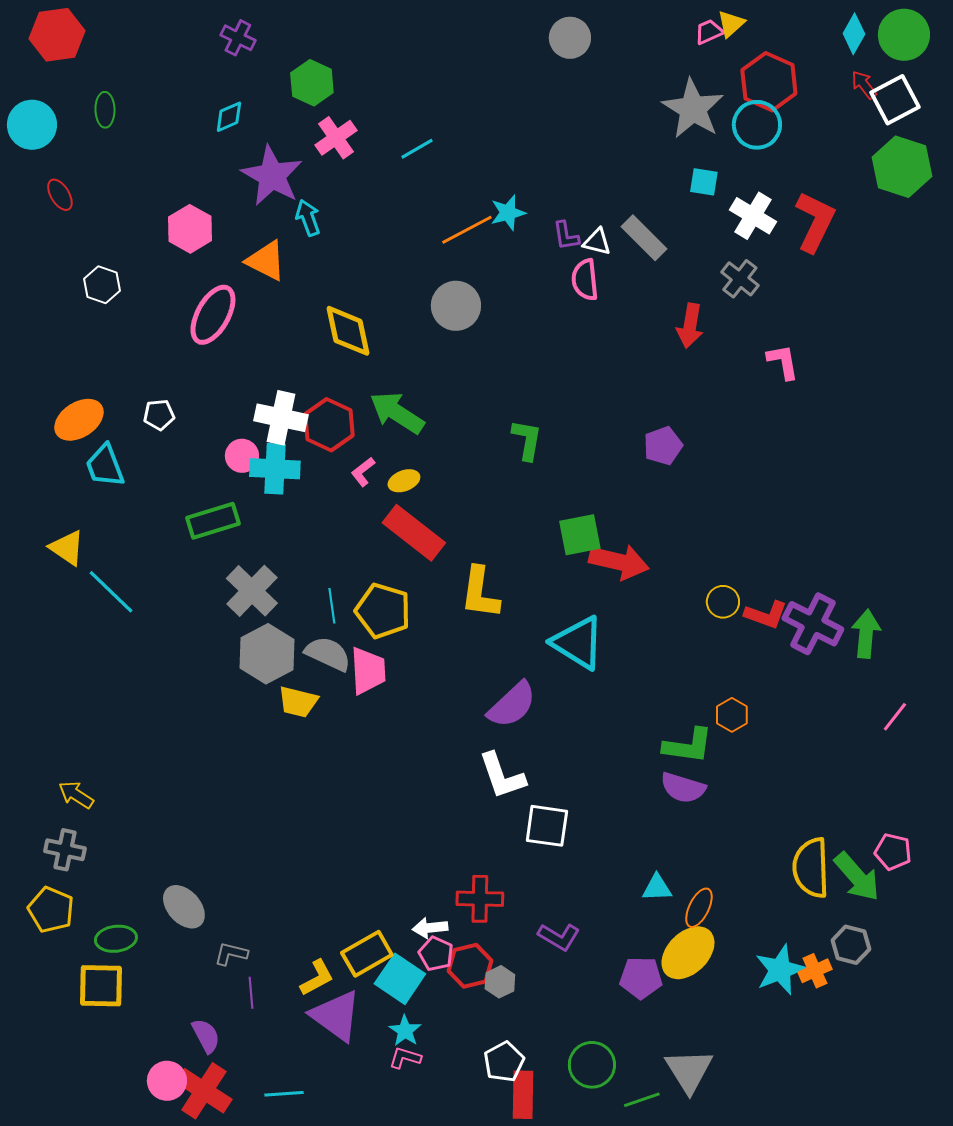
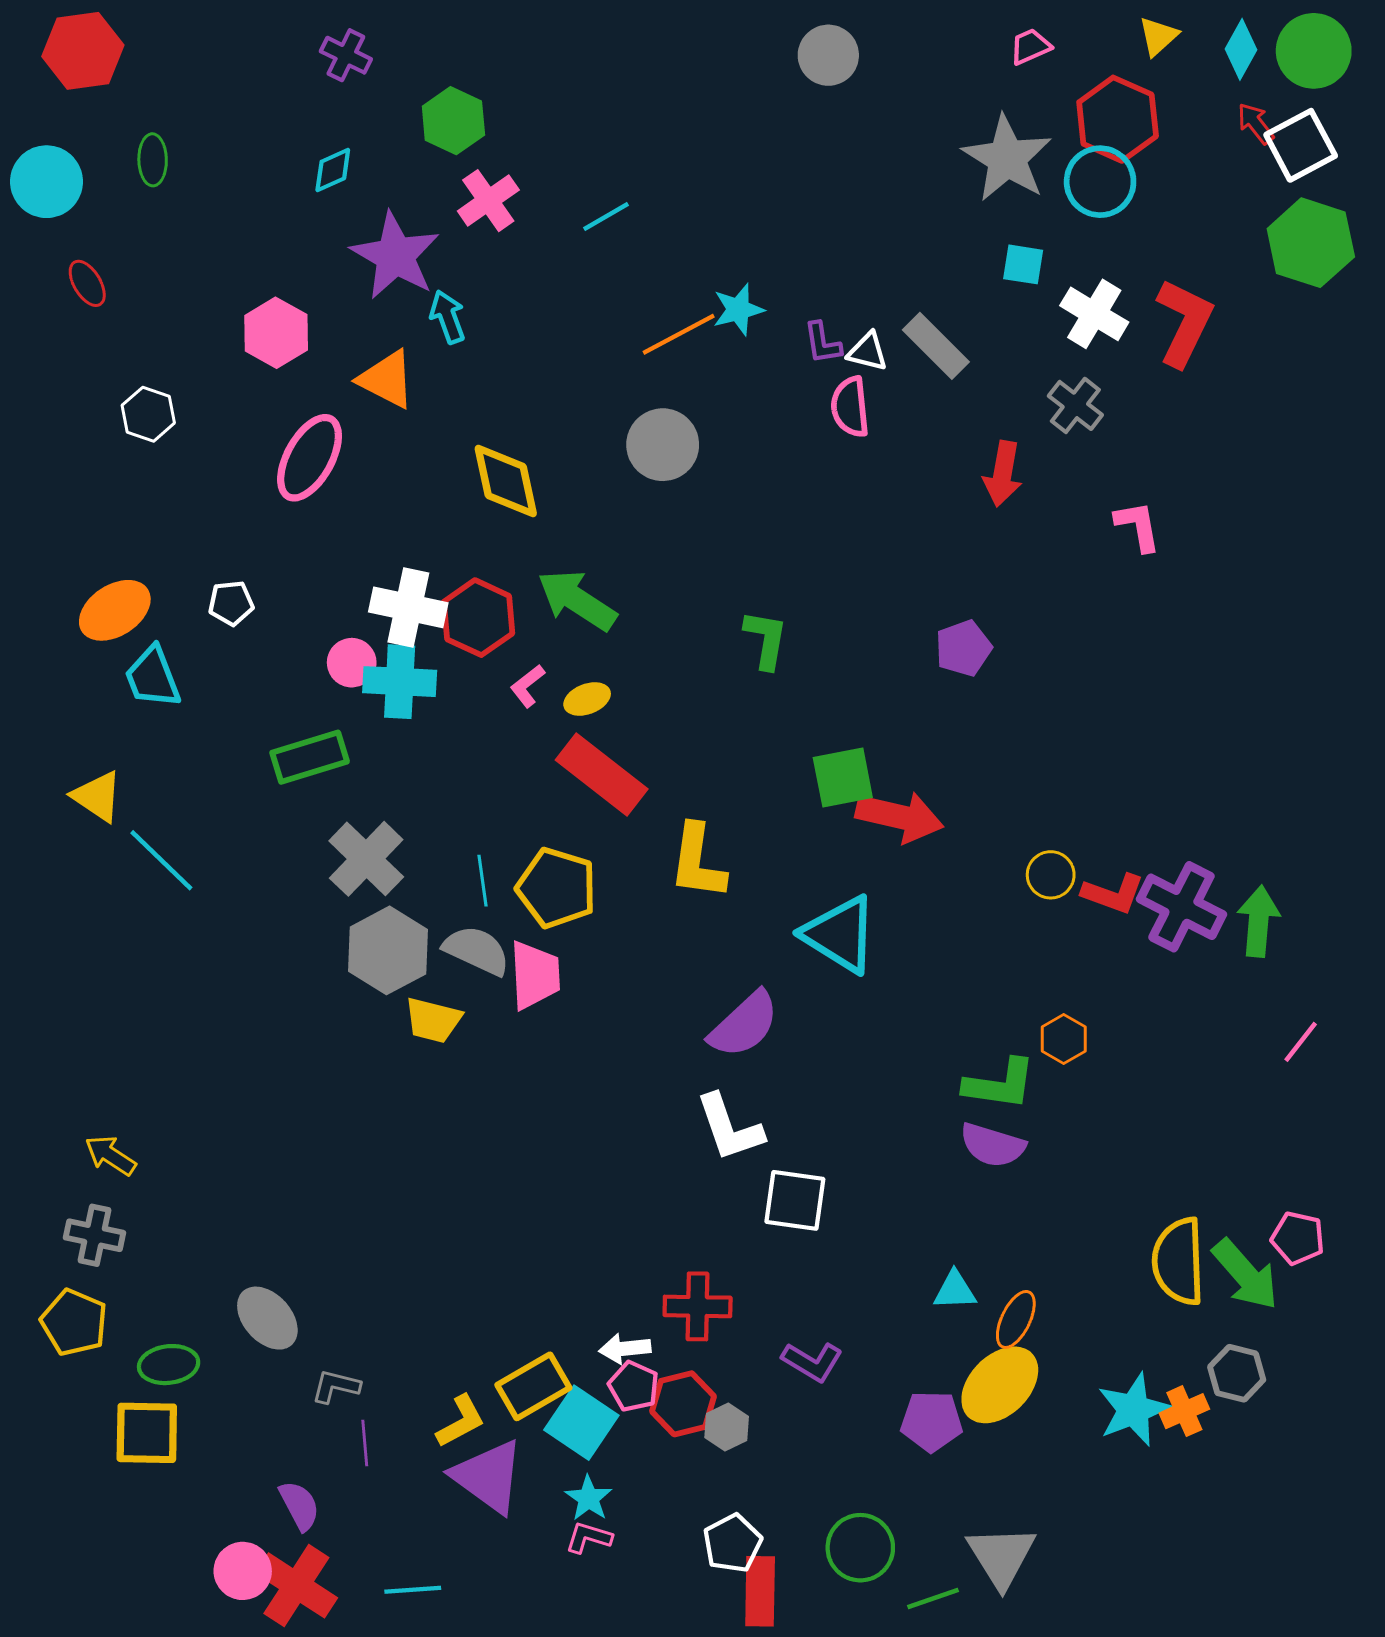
yellow triangle: (731, 24) -> (1158, 36), moved

